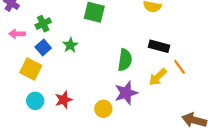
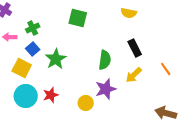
green star: (70, 45) -> (56, 59), moved, size x1.5
black rectangle: (159, 46) -> (135, 48), turned 48
orange line: (179, 67) -> (166, 69), moved
cyan circle: (35, 101) -> (26, 96), size x1.5

